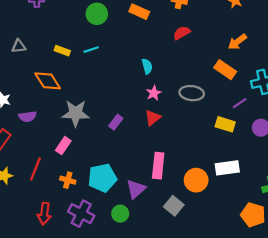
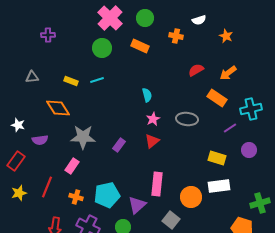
red semicircle: (182, 33) -> (196, 70), moved
yellow rectangle: (225, 124) -> (217, 158), moved

